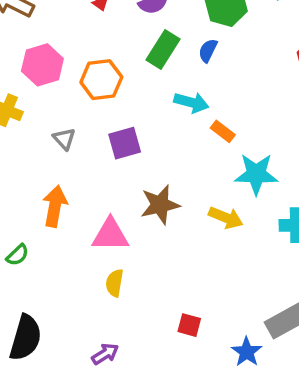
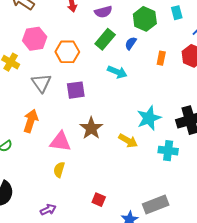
orange rectangle: (223, 131) -> (161, 58), moved, turned 56
gray triangle: (64, 139) -> (41, 83), size x1.5
cyan star: (256, 174) -> (149, 118), turned -30
brown star: (160, 205) -> (91, 128), turned -30

